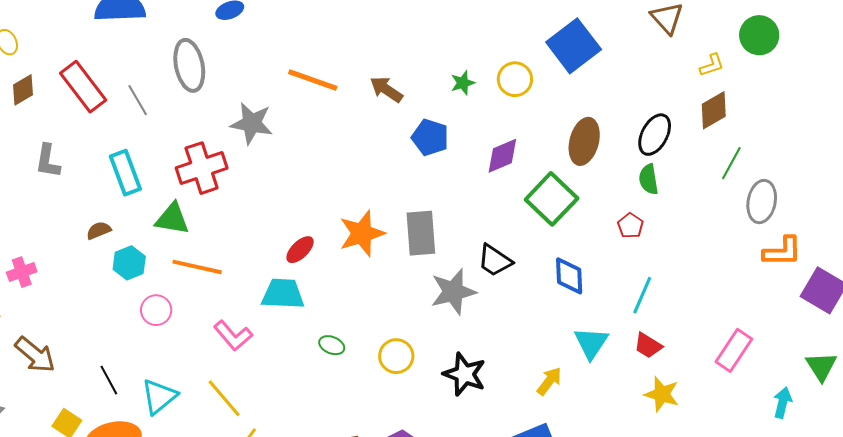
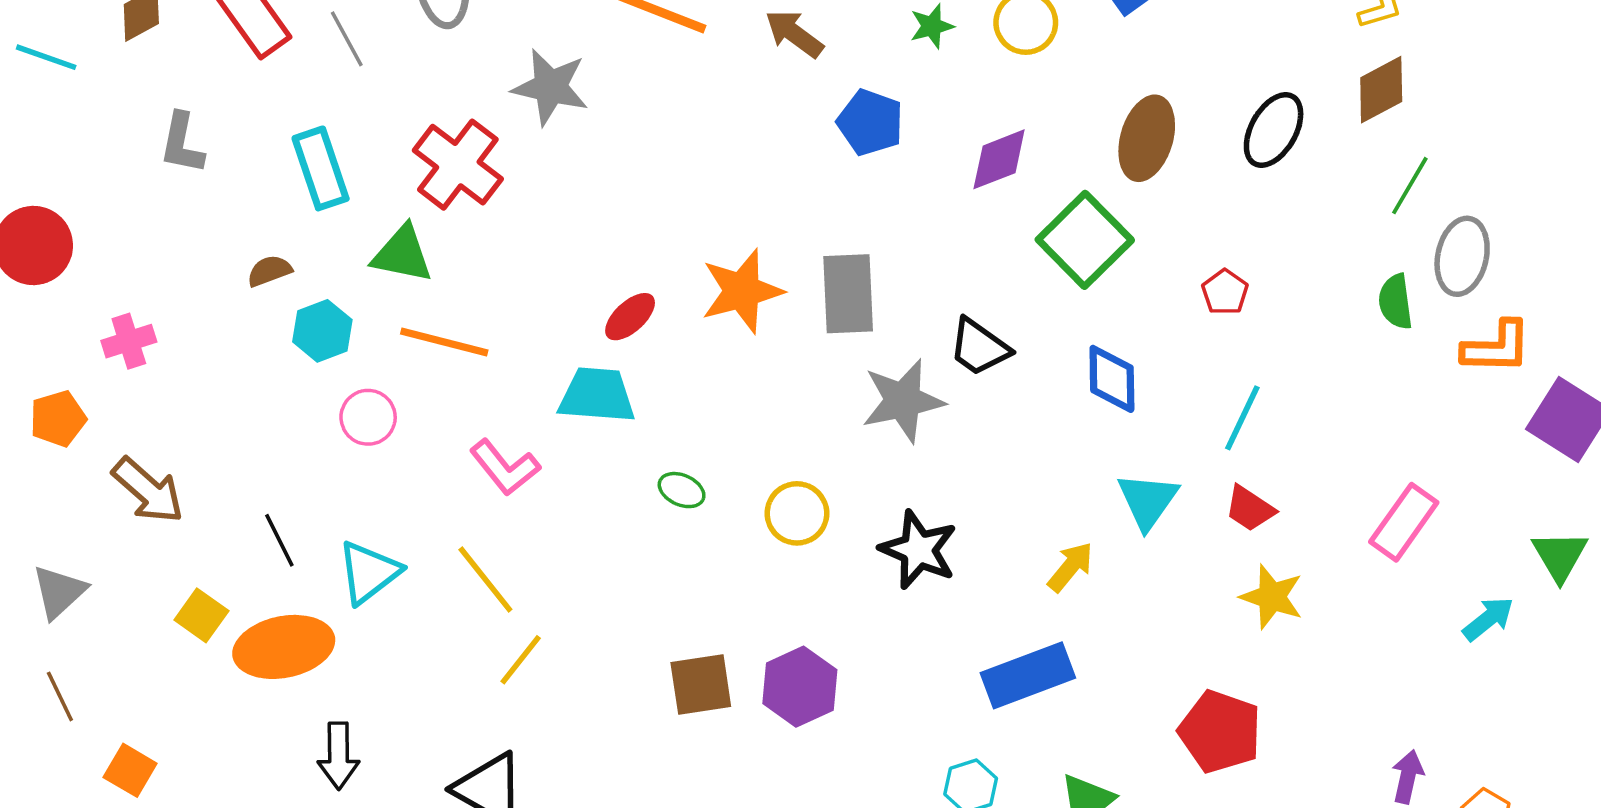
red cross: (202, 168) -> (458, 165), turned -36
green semicircle: (649, 179) -> (1396, 302), moved
cyan arrow: (783, 403) -> (1488, 619), turned 36

